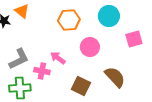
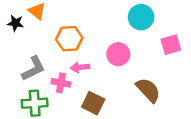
orange hexagon: (69, 20) -> (69, 39), moved
pink arrow: (58, 58) -> (80, 67), turned -42
brown square: (81, 86) -> (93, 103), moved

